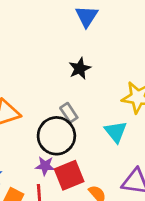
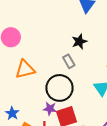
gray rectangle: (69, 113) -> (69, 61), moved

